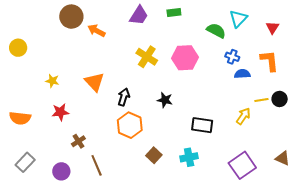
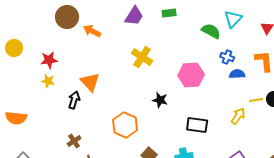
pink hexagon: (185, 58) -> (191, 75), moved
black arrow: (124, 97) -> (74, 100), moved
red star: (60, 112) -> (49, 60), moved

